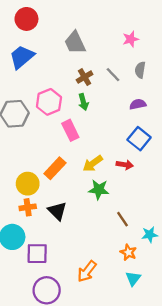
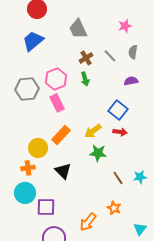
pink rectangle: (70, 130) -> (57, 103), moved
blue square: (139, 139) -> (118, 110), moved
orange cross: (28, 207) -> (28, 168), moved
cyan star: (150, 235) -> (140, 177), moved
orange star: (128, 252) -> (114, 208), moved
cyan triangle: (133, 278) -> (140, 229), moved

